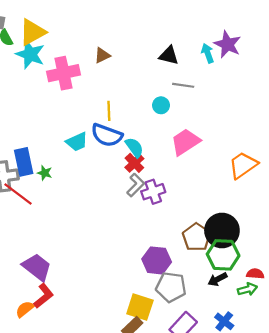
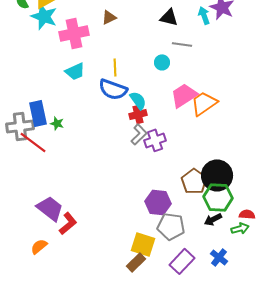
cyan trapezoid: (77, 142) -> (75, 71), moved
red cross: (134, 163) -> (138, 114), turned 30
orange trapezoid: (243, 165) -> (204, 103), moved
red L-shape: (44, 296) -> (68, 223), moved

